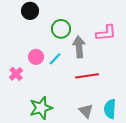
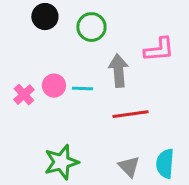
green circle: (61, 29) -> (91, 27), moved
cyan line: (55, 59) -> (82, 89), turned 48
pink cross: (16, 74) -> (24, 95), moved

